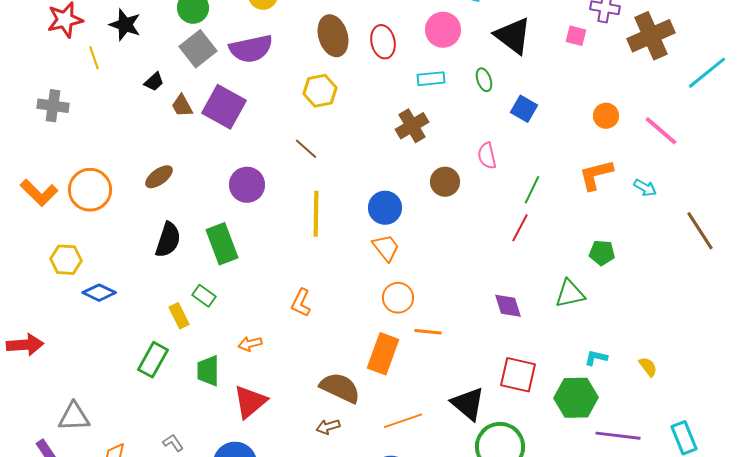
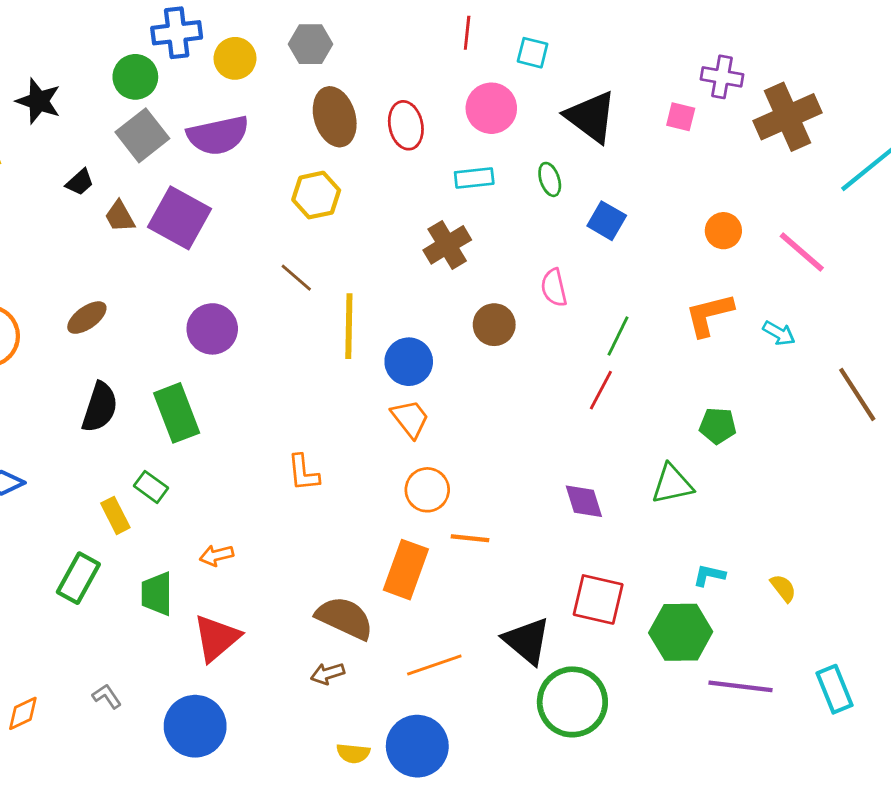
yellow line: (316, 214) -> (349, 326), moved
orange L-shape: (301, 303) -> (303, 473), moved, turned -32

